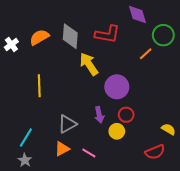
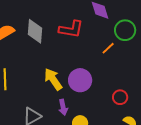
yellow arrow: (89, 64) -> (53, 79), moved
red circle: (126, 115) -> (120, 97), moved

